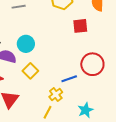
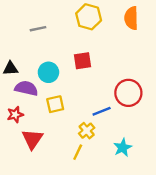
red square: (80, 26) -> (83, 61), moved
yellow square: (30, 71) -> (55, 104), turned 35

